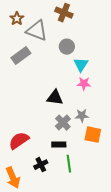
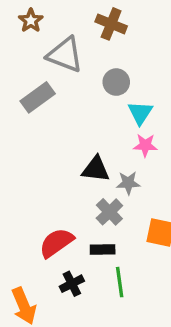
brown star: (17, 19) -> (31, 21), moved
gray star: (82, 116) -> (128, 183), moved
red semicircle: (19, 141) -> (56, 243), moved

